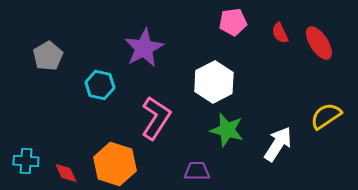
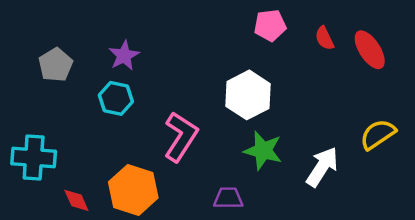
purple star: (144, 48) -> (124, 56), moved, size x0.7
cyan cross: (26, 161) -> (34, 158), moved, size x1.5

